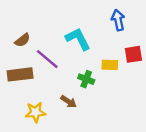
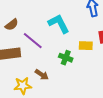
brown arrow: (68, 102) -> (42, 75), moved

